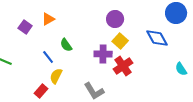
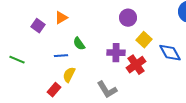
blue diamond: (157, 38) -> (170, 53), moved
yellow square: (120, 41) -> (144, 40), moved
blue line: (48, 57) -> (61, 56), turned -56

